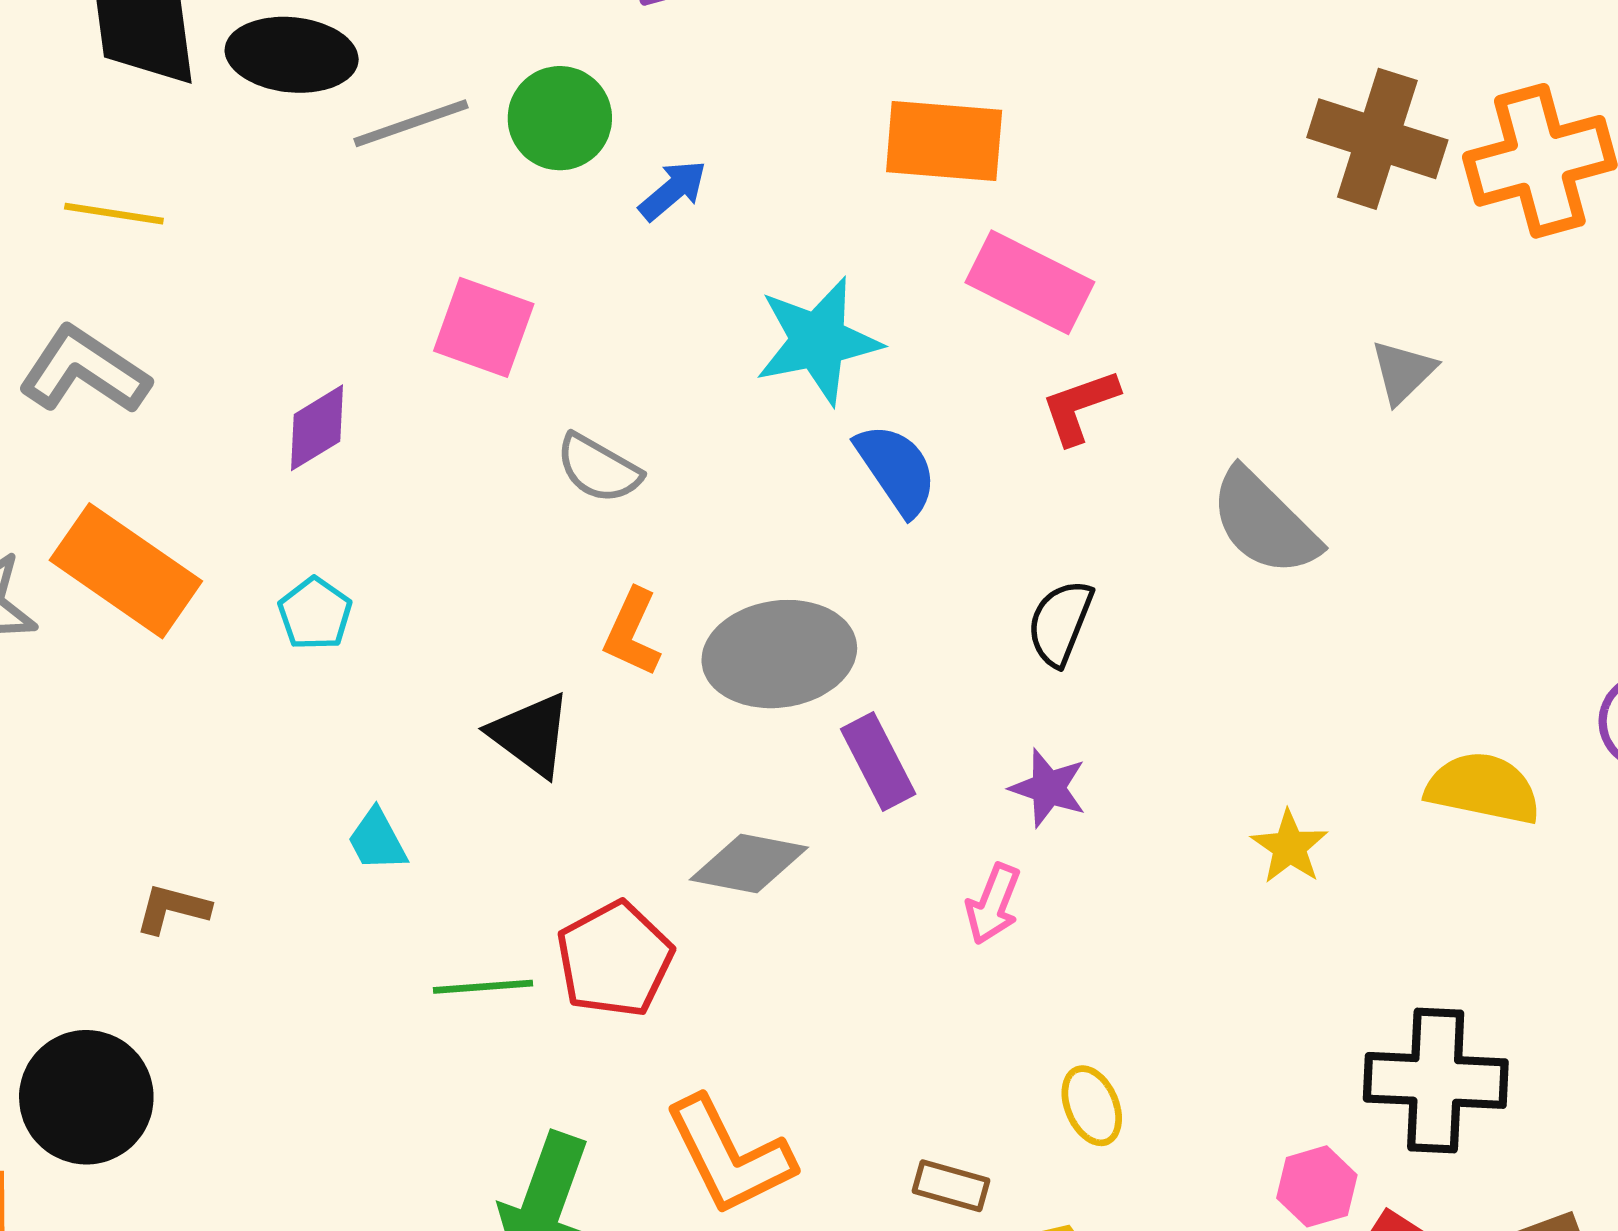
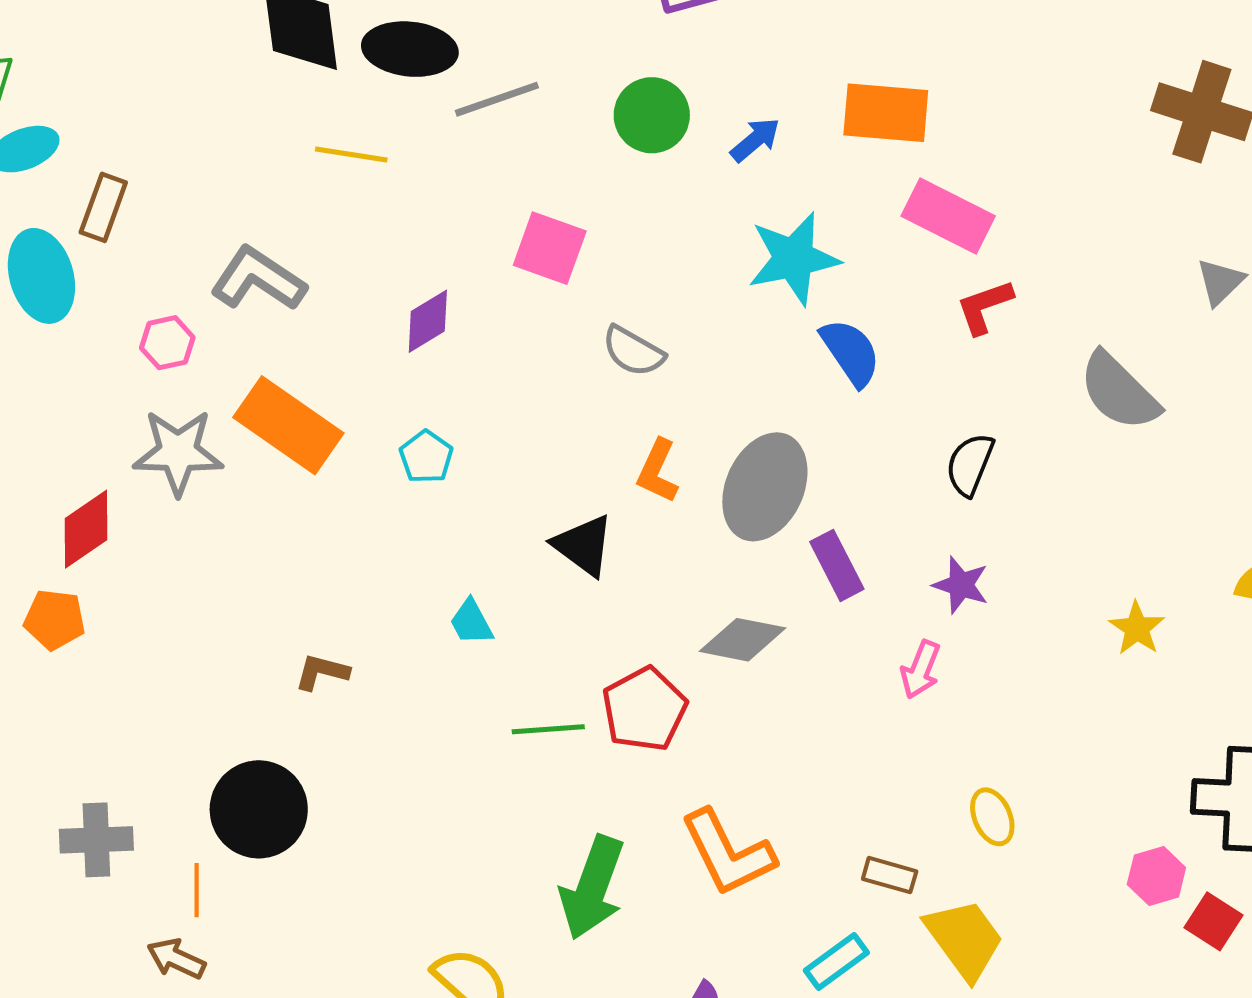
green circle: (560, 118) -> (652, 115), moved
blue arrow: (673, 190) -> (755, 140), moved
yellow line: (114, 214) -> (351, 154), moved
gray ellipse: (779, 654) -> (765, 487), turned -58

